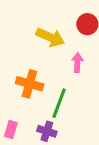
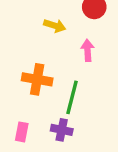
yellow arrow: (50, 37) -> (55, 26), size x0.7

